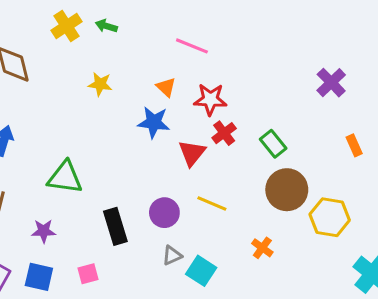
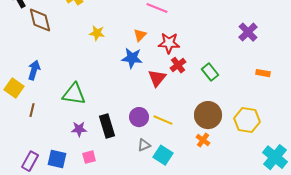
orange triangle: (166, 87) -> (140, 35), turned 32
orange rectangle: (354, 145) -> (263, 73), turned -56
brown circle: (287, 190) -> (208, 115), moved
yellow line: (212, 203) -> (163, 120), moved
purple star: (44, 231) -> (79, 129), moved

